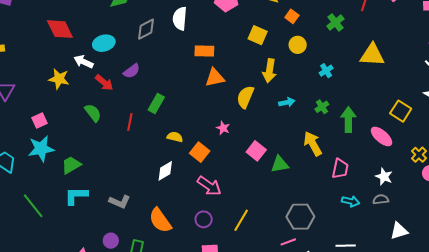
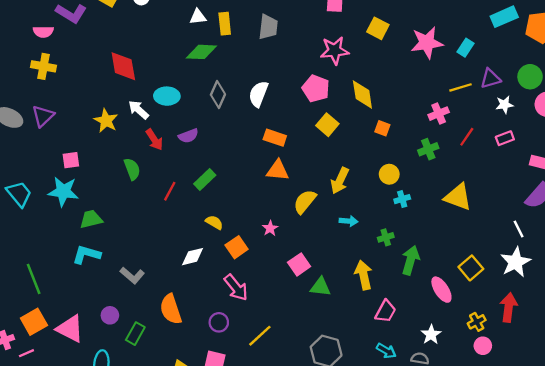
orange square: (292, 16) -> (382, 128), turned -32
gray diamond: (146, 29) -> (218, 95), turned -55
yellow square: (258, 35) -> (327, 125), moved
yellow circle: (298, 45) -> (389, 174), moved
green line: (33, 206) -> (34, 279), moved

